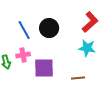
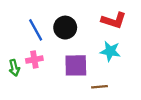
red L-shape: (90, 22) -> (114, 20), turned 60
purple square: (44, 68) -> (76, 65), moved

